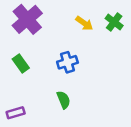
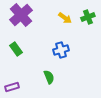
green cross: (114, 22) -> (88, 17), turned 32
blue cross: (67, 62) -> (61, 50), moved

